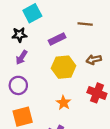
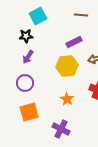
brown line: (85, 24) -> (81, 15), moved
purple rectangle: (57, 39) -> (74, 42), moved

